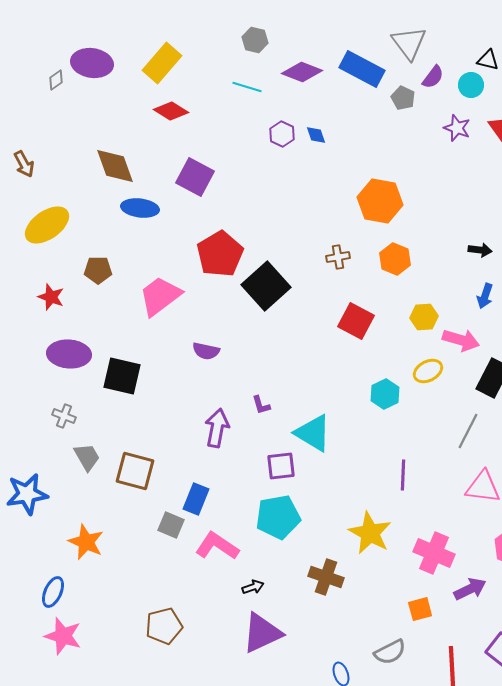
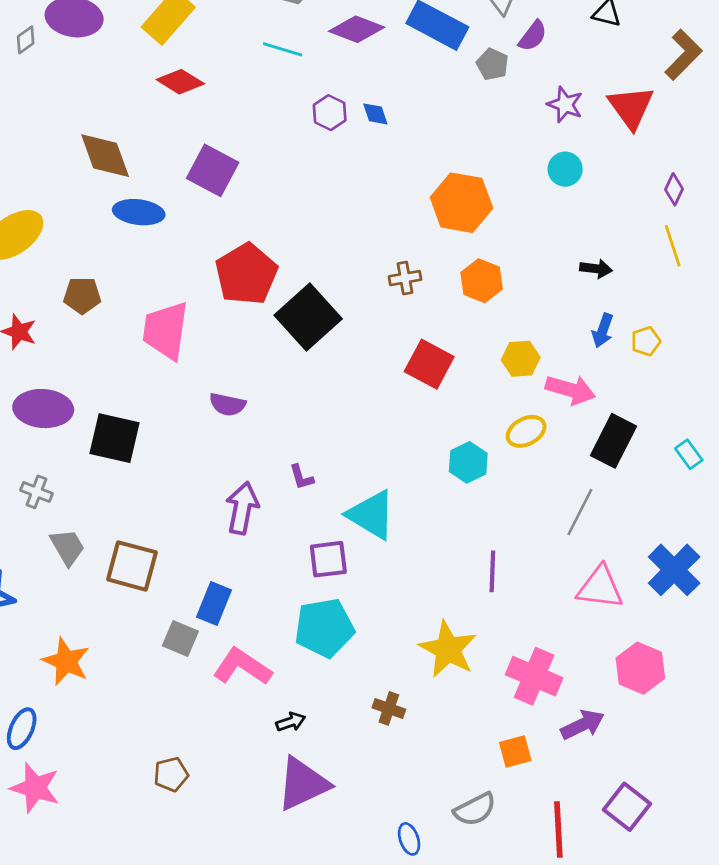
cyan circle: (471, 85) -> (565, 169), moved
pink trapezoid: (160, 296) -> (166, 331), turned -45
brown cross: (326, 577) -> (389, 708), size x0.7
brown pentagon: (164, 626) -> (171, 774), size x0.7

